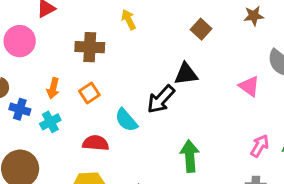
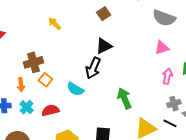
brown square: (201, 29) -> (104, 14), turned 32
brown cross: (90, 47) -> (34, 62), moved
pink triangle: (249, 86) -> (162, 48), moved, turned -35
red semicircle: (96, 143) -> (50, 110), moved

